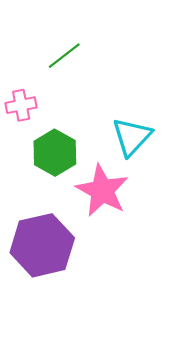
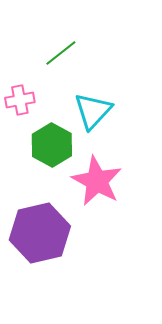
cyan triangle: (132, 137) -> (93, 111), moved

